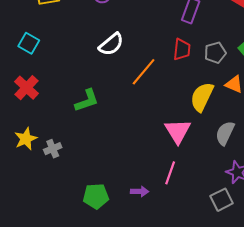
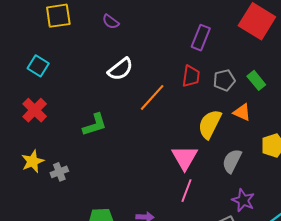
pink line: (170, 173) -> (187, 191), moved

